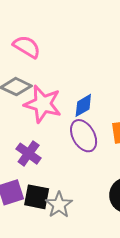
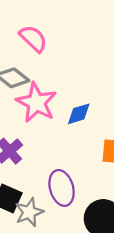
purple ellipse: (84, 136) -> (62, 188), moved

